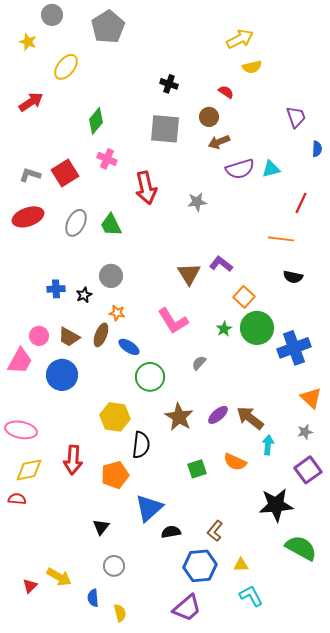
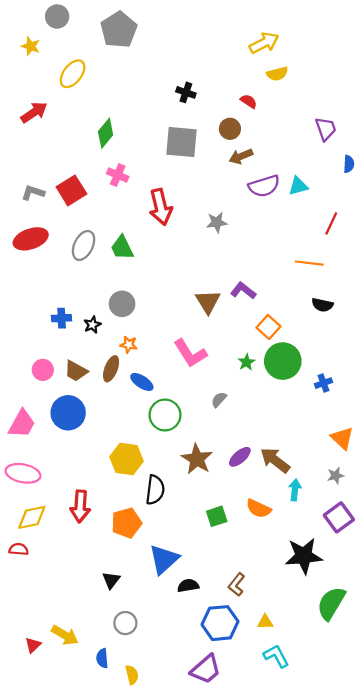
blue cross: (294, 348) -> (324, 383), size x0.5
pink trapezoid: (20, 361) -> (22, 424), moved
green semicircle: (301, 548) -> (331, 603), turned -88

